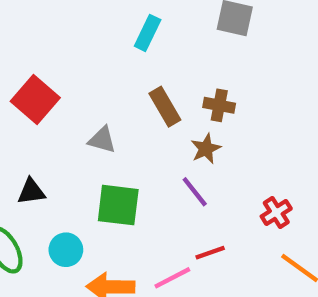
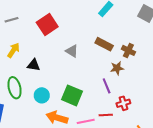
brown rectangle: (165, 107) -> (104, 44), turned -48
green square: (118, 205) -> (72, 95), moved
red cross: (276, 213) -> (123, 103), moved

